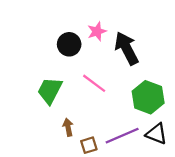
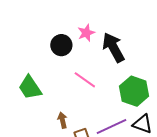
green trapezoid: (50, 91) -> (30, 88), moved, turned -60

